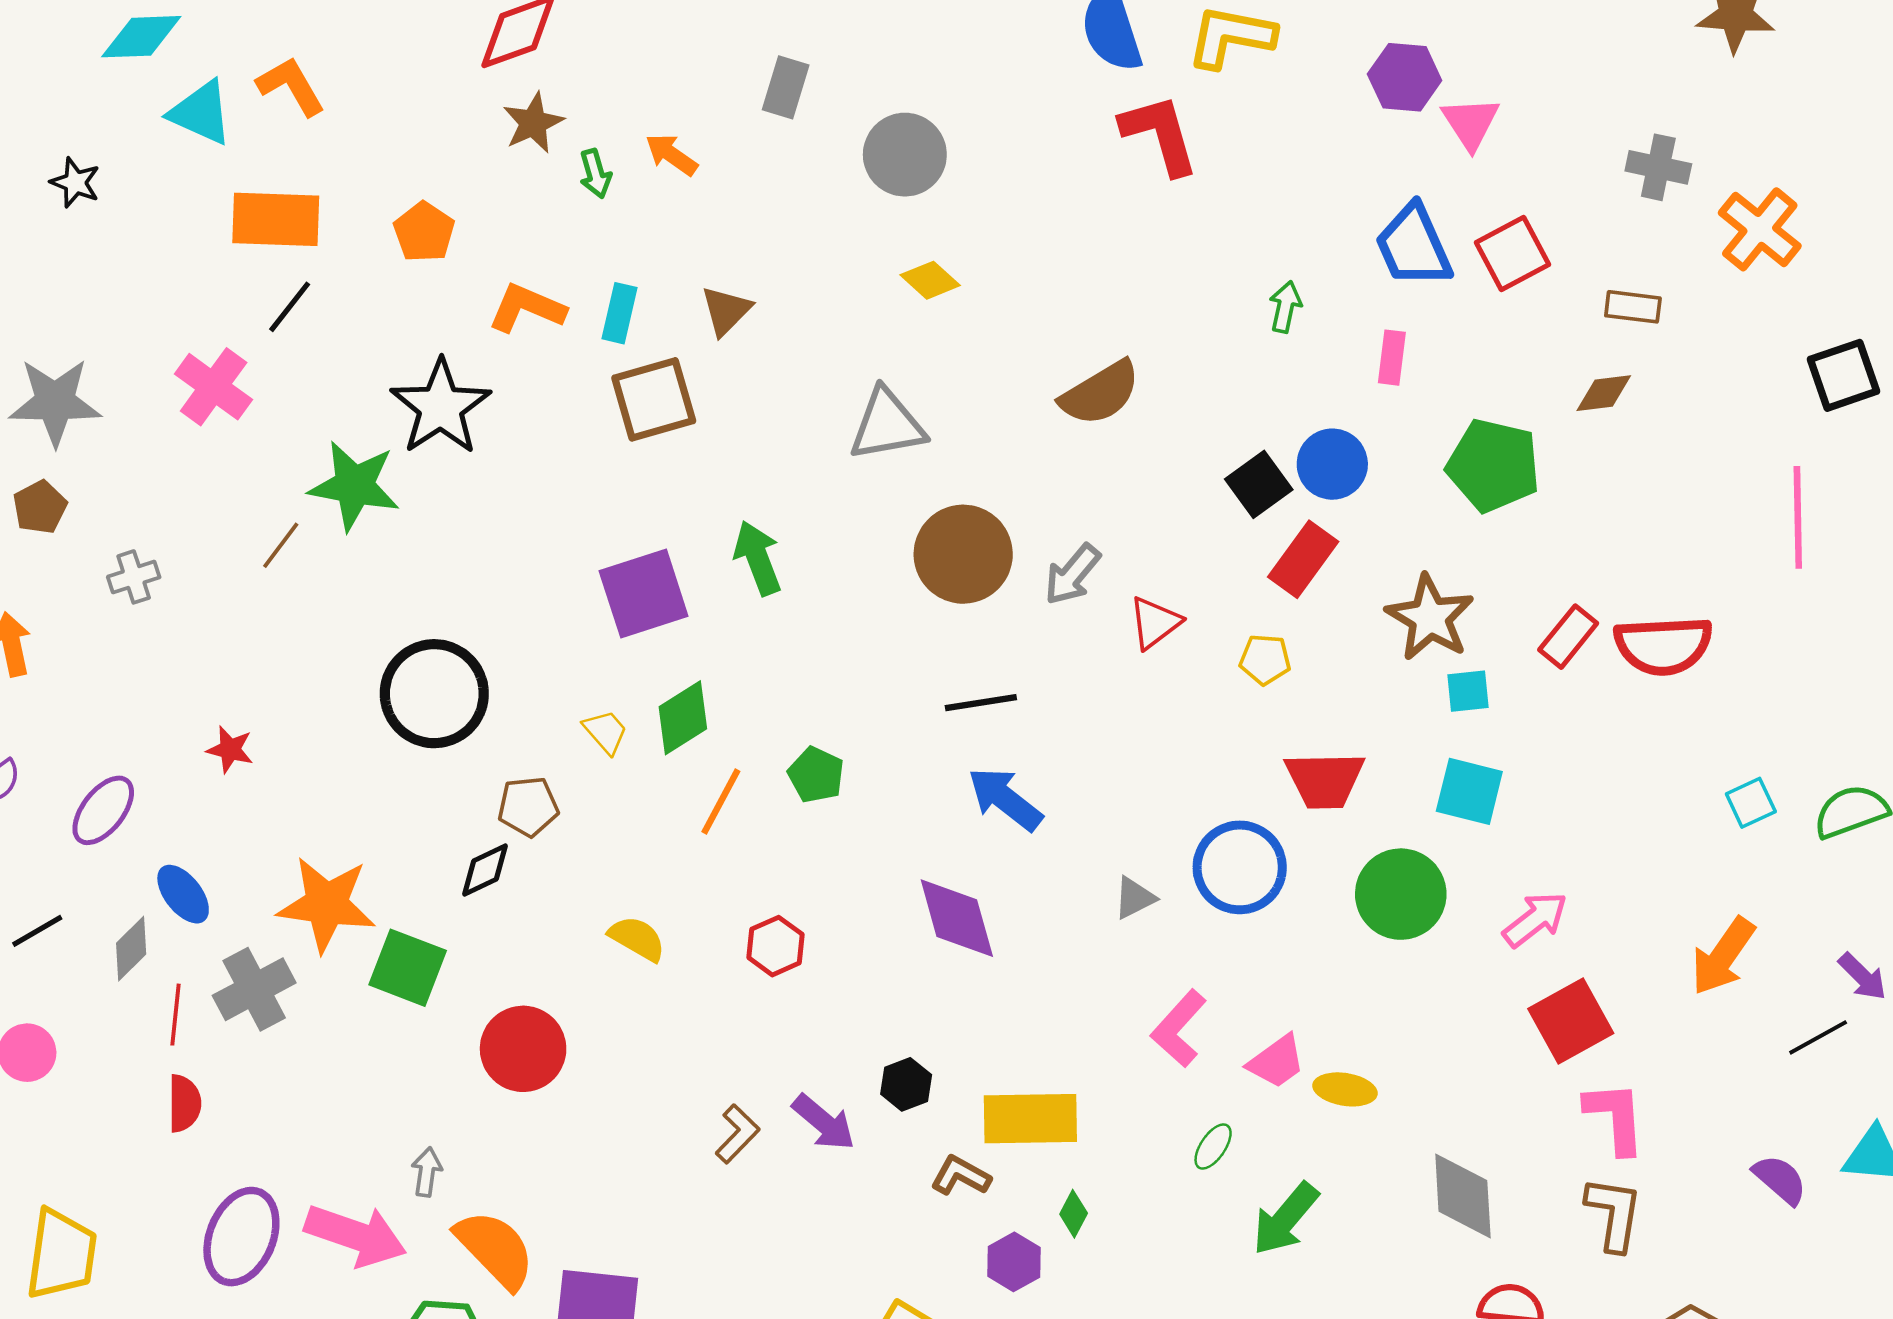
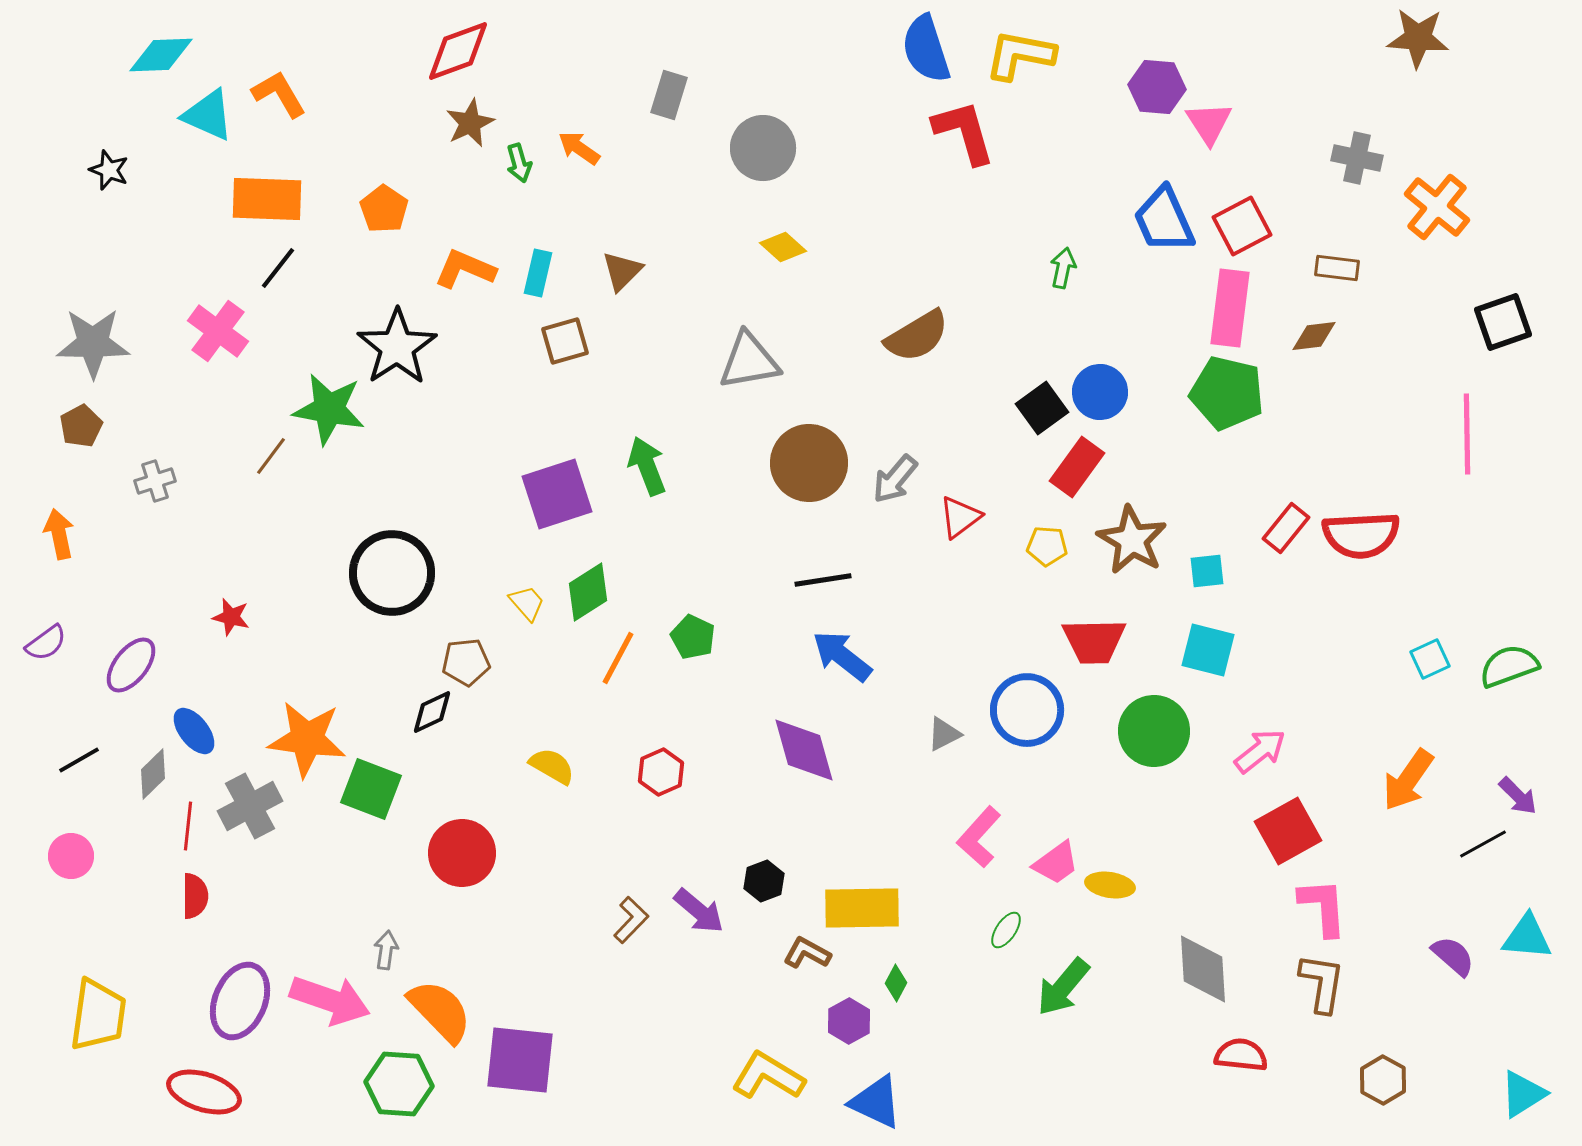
pink rectangle: (1392, 358) -> (1230, 308), moved, size x1.8
brown square: (654, 399) -> (565, 341), size x0.7
brown star: (1430, 618) -> (1132, 540), moved

